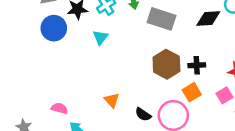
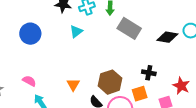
blue circle: (54, 28) -> (30, 34), moved
brown hexagon: (166, 64) -> (110, 82), moved

